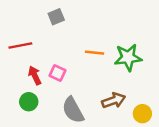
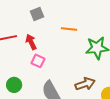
orange line: (95, 53) -> (69, 29), moved
red arrow: (35, 75) -> (31, 42), moved

